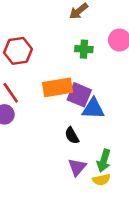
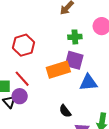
purple square: (79, 95) -> (74, 60), moved
black semicircle: (72, 135) -> (65, 111), moved

